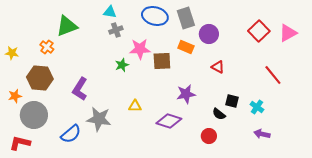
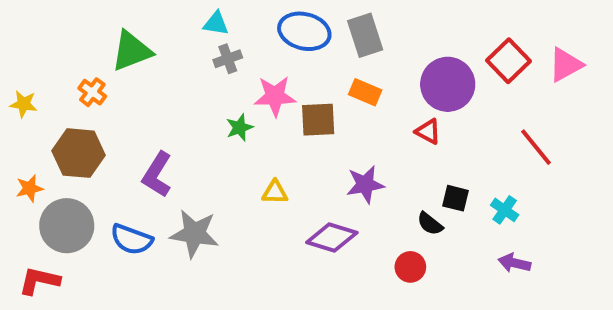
purple circle: (209, 34) -> (448, 84), moved, size x1.4
yellow triangle: (135, 106) -> (275, 192), moved
blue semicircle: (71, 134) -> (132, 239), moved, turned 60

